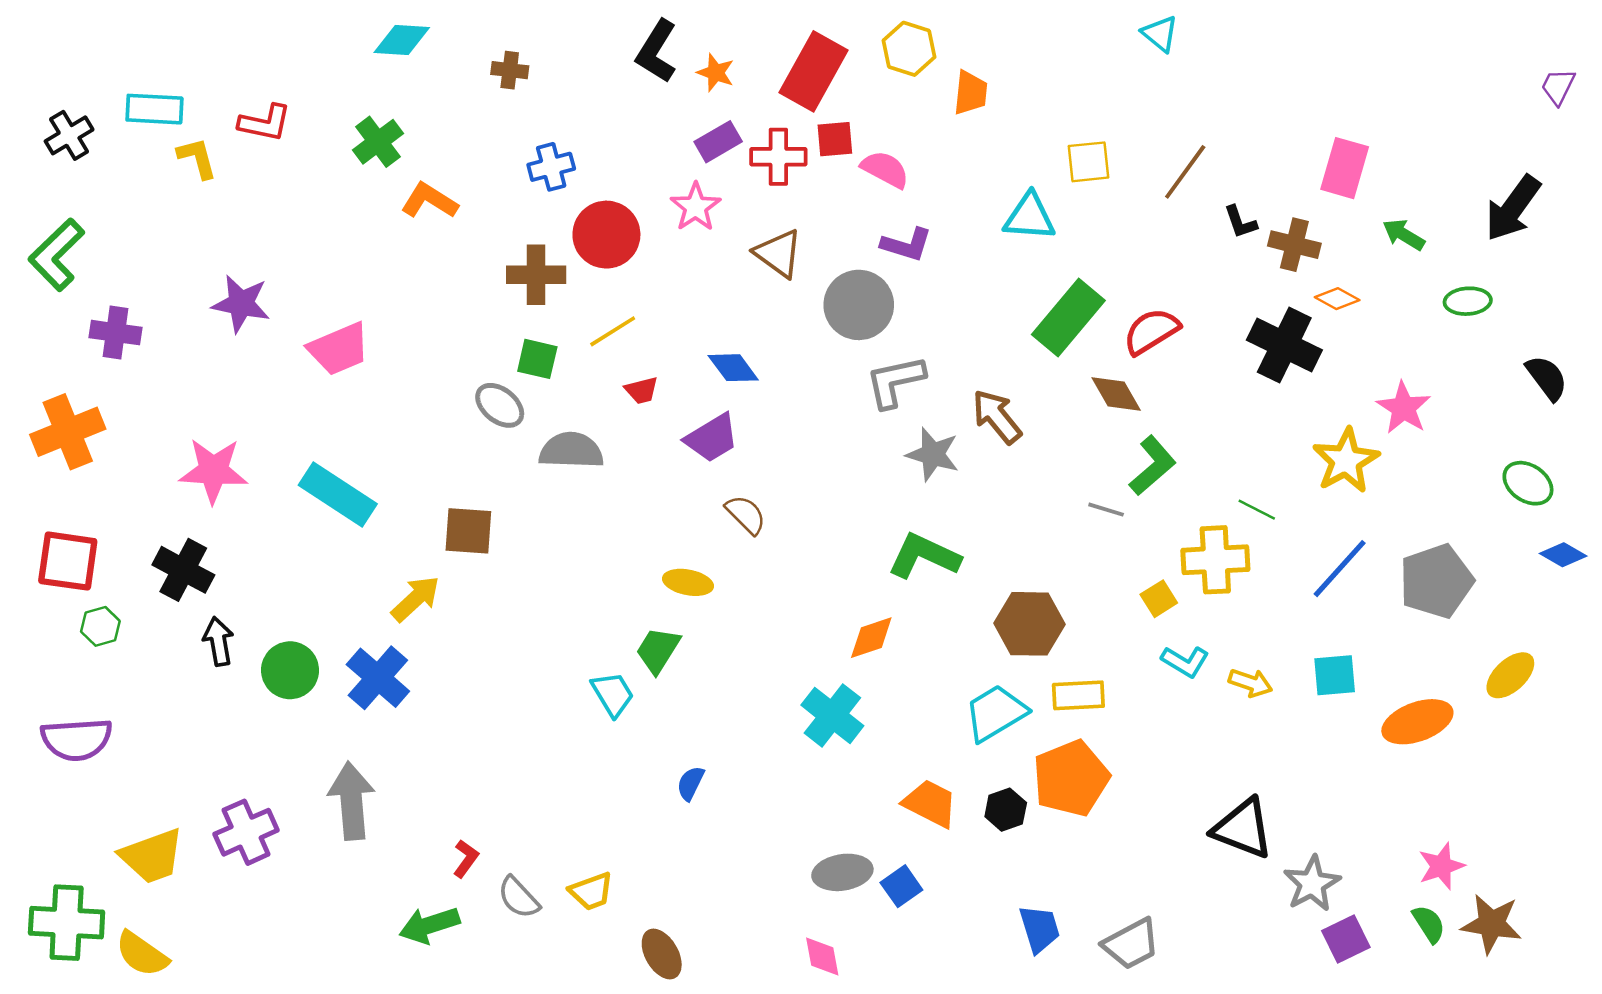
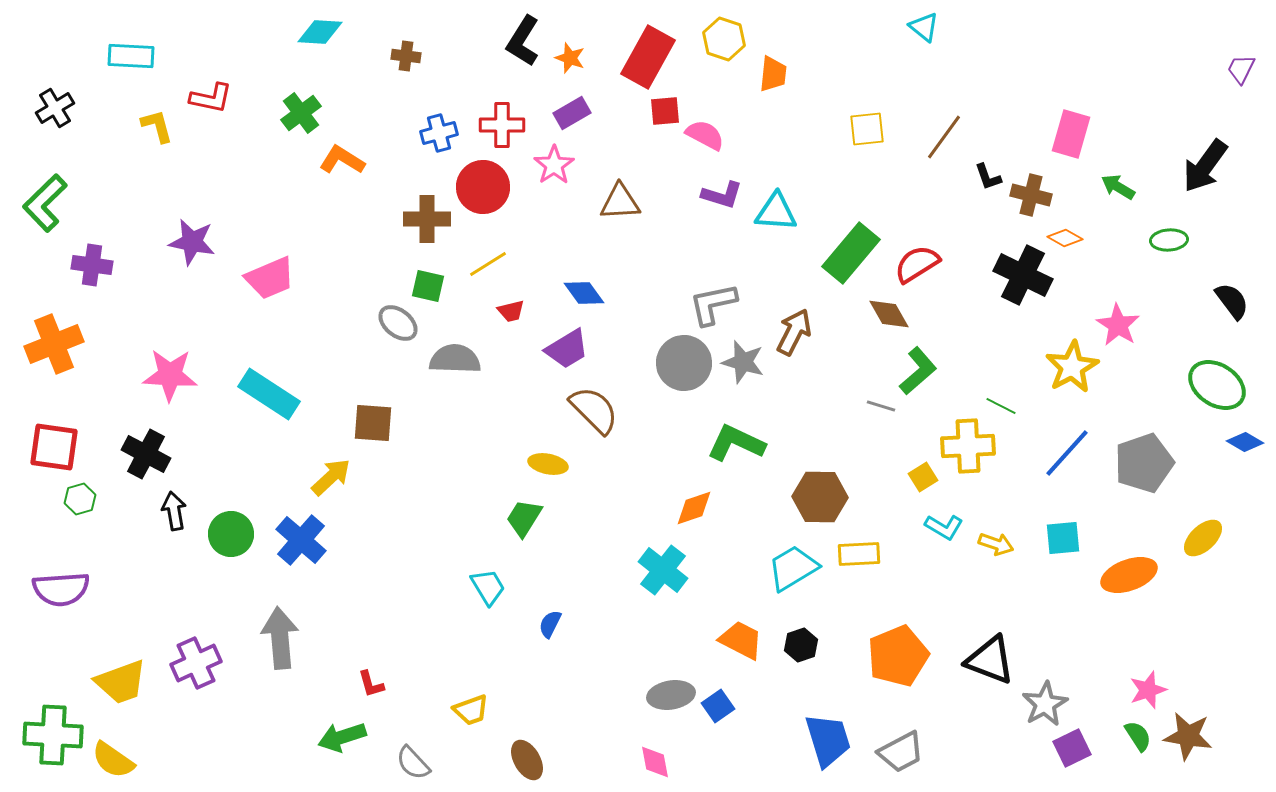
cyan rectangle: (154, 109) -> (131, 56), moved
red cross: (778, 157) -> (502, 125), moved
cyan triangle: (1030, 217) -> (776, 212), moved
brown triangle: (778, 253) -> (620, 202), turned -39
gray circle: (859, 305) -> (684, 363), moved
brown arrow: (997, 417) -> (794, 332), turned 66
green ellipse: (1528, 483) -> (1217, 385), size x1.4
brown semicircle: (746, 515) -> (594, 410), size x1.5
cyan trapezoid: (613, 694) -> (488, 587), moved
orange pentagon: (1071, 778) -> (898, 656), moved
red L-shape: (466, 859) -> (371, 684), turned 128
gray semicircle: (519, 898) -> (413, 763), moved
blue trapezoid: (1040, 929) -> (828, 740), size x1.4

